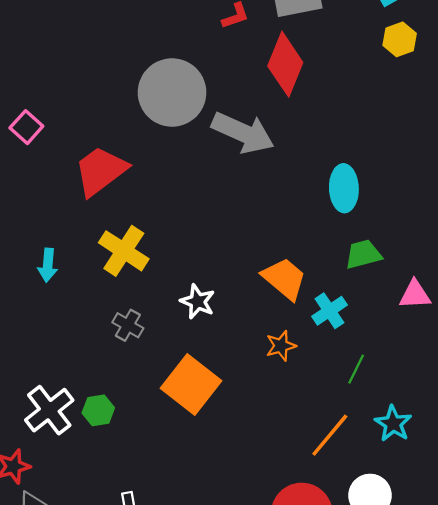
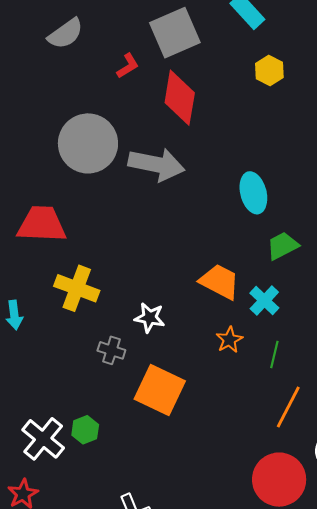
yellow hexagon: (400, 39) -> (269, 70), moved
red trapezoid: (101, 171) -> (42, 224), turned 52
gray cross: (128, 325) -> (111, 350), moved
green line: (356, 369) -> (274, 355), moved

